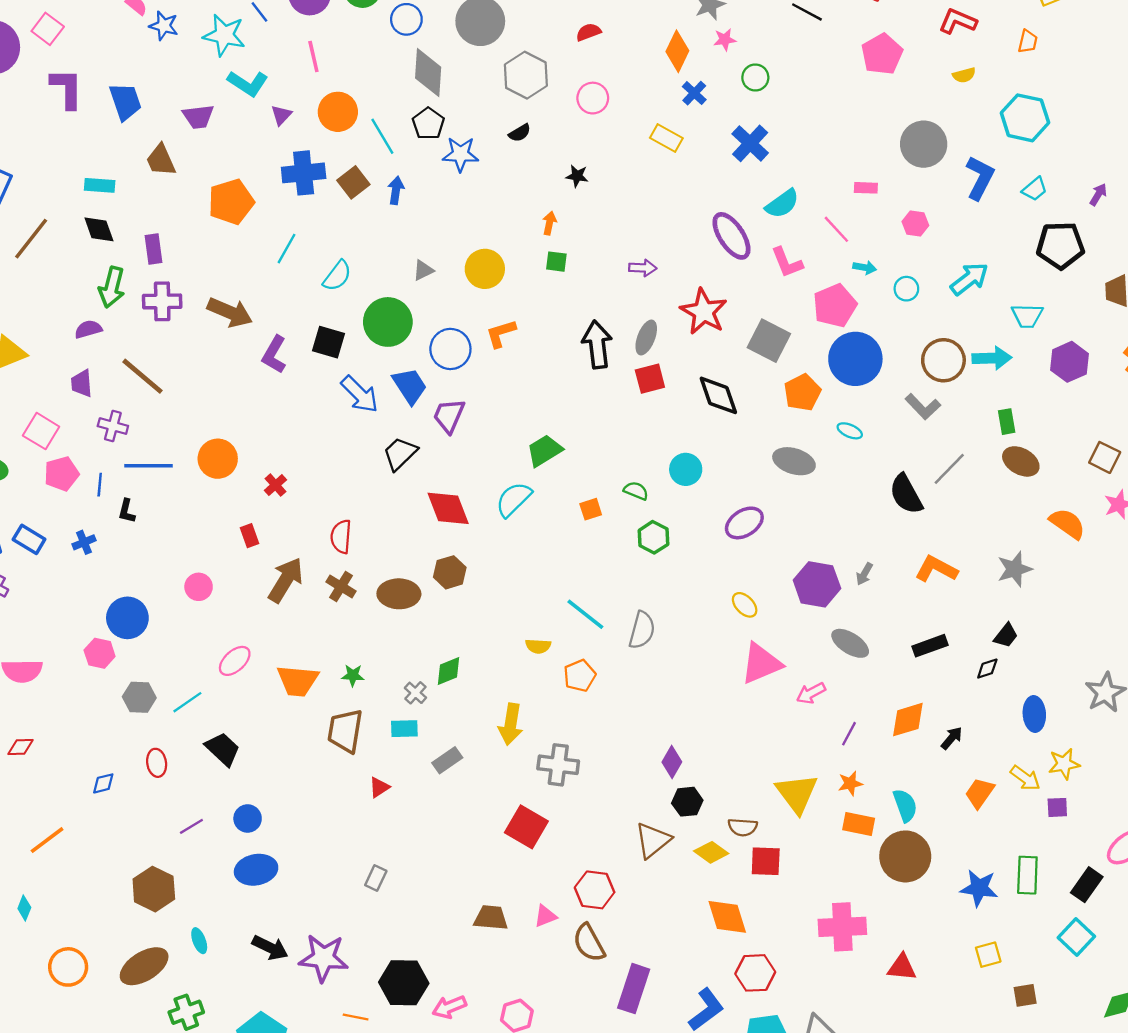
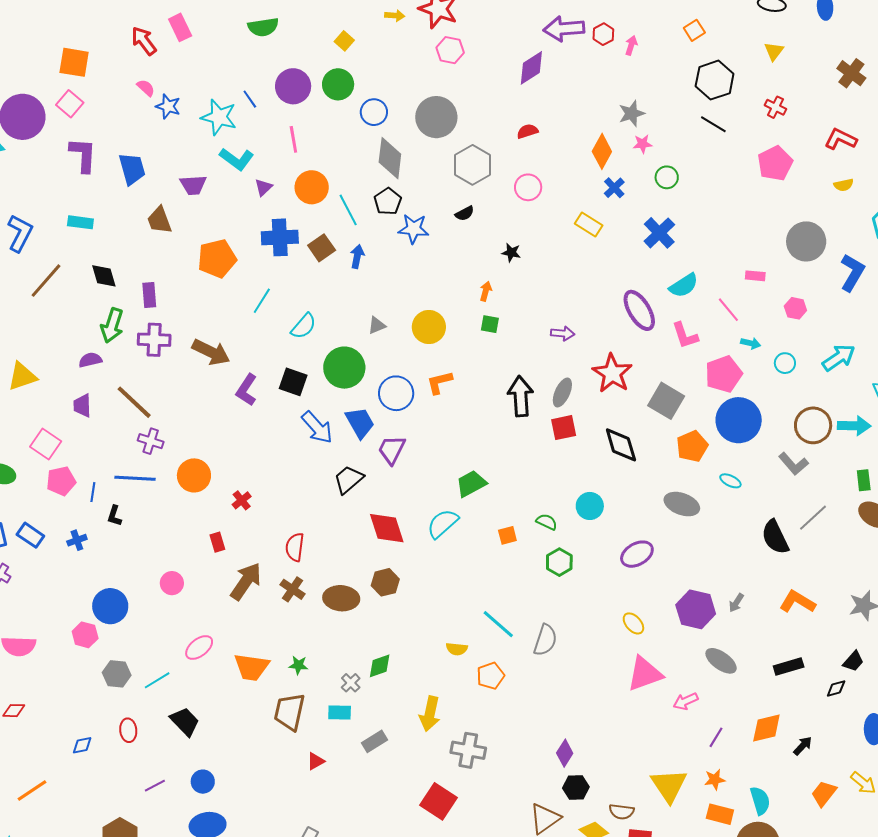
cyan rectangle: (100, 185) -> (80, 222), moved
purple cross: (113, 426) -> (151, 441), moved

